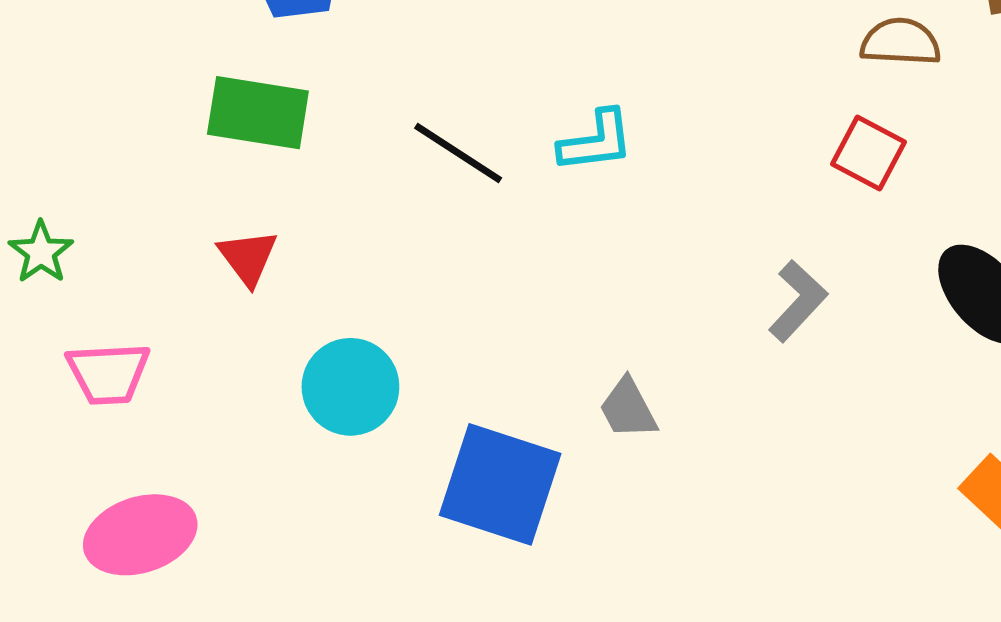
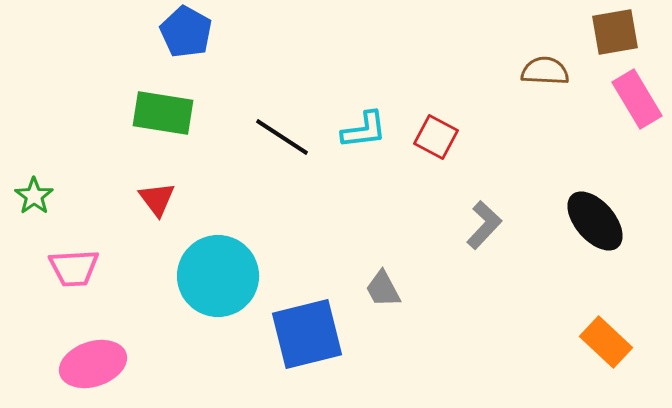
red square: (869, 153) -> (436, 137), moved
cyan circle: (350, 387) -> (218, 276), size x1.4
blue square: (500, 484) -> (307, 334), turned -32

